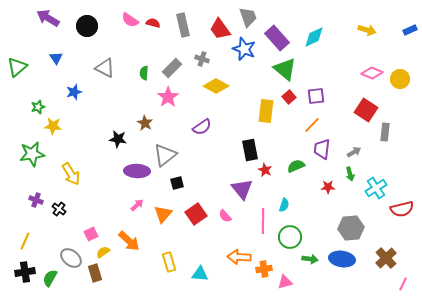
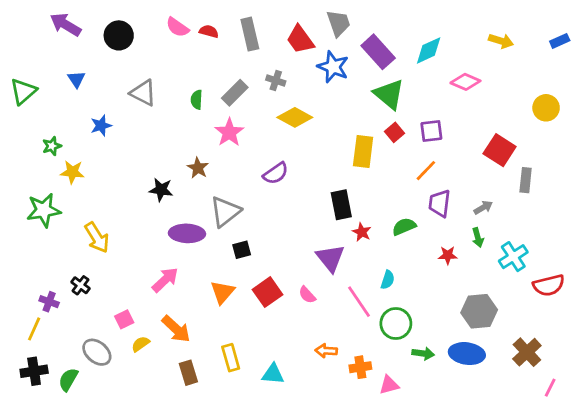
pink diamond: (372, 73) -> (465, 82), moved
purple cross: (36, 200) -> (49, 302), moved
pink arrow: (137, 205) -> (165, 280), moved, size x1.5
pink line: (263, 221) -> (359, 302), turned -35
orange arrow: (239, 257) -> (326, 351), size x0.7
brown rectangle: (95, 273) -> (188, 373), moved

